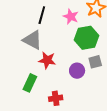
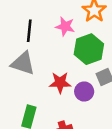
red star: (47, 60) -> (60, 83), moved

